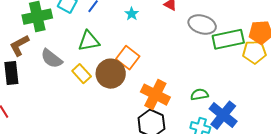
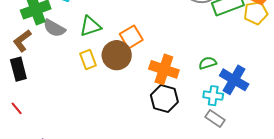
orange square: (128, 58) -> (131, 37), turned 30
gray semicircle: (52, 59) -> (54, 28), moved
yellow rectangle: (82, 74) -> (88, 60), turned 30

